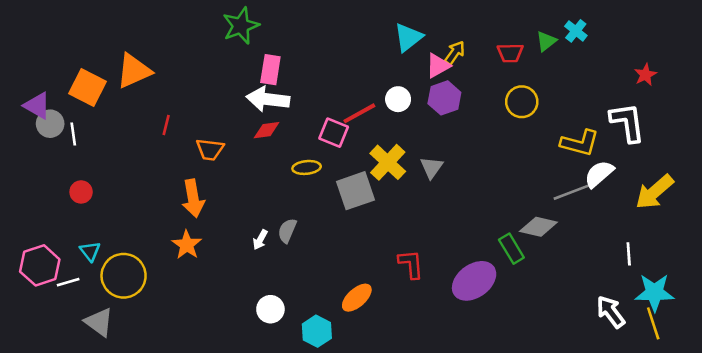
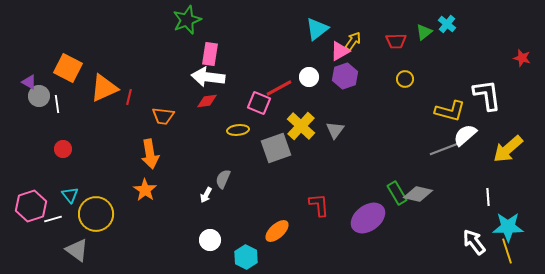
orange triangle: (134, 71) -> (104, 88), moved
red star: (645, 75) -> (522, 58), moved, turned -30
yellow circle: (522, 102) -> (405, 79), size x0.7
purple triangle: (37, 106) -> (29, 82), size x0.7
gray diamond: (538, 227) -> (418, 194), moved
white arrow: (260, 240) -> (206, 195), moved

